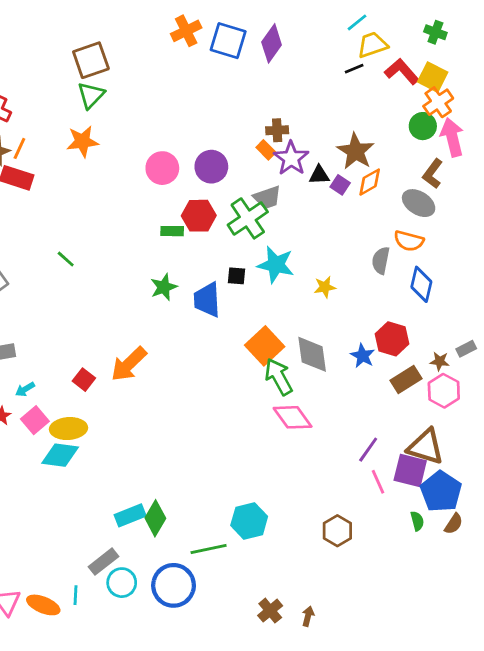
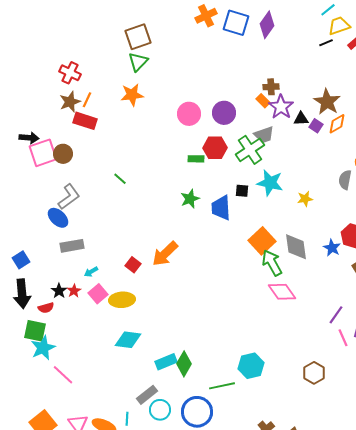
cyan diamond: (60, 455) -> (128, 340), moved

